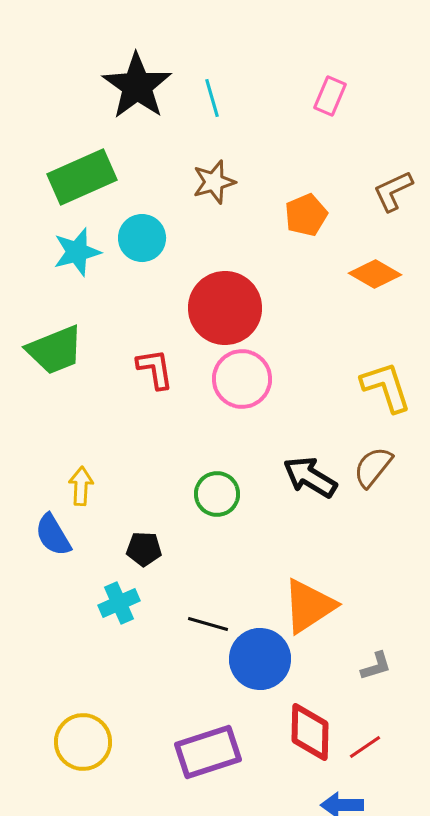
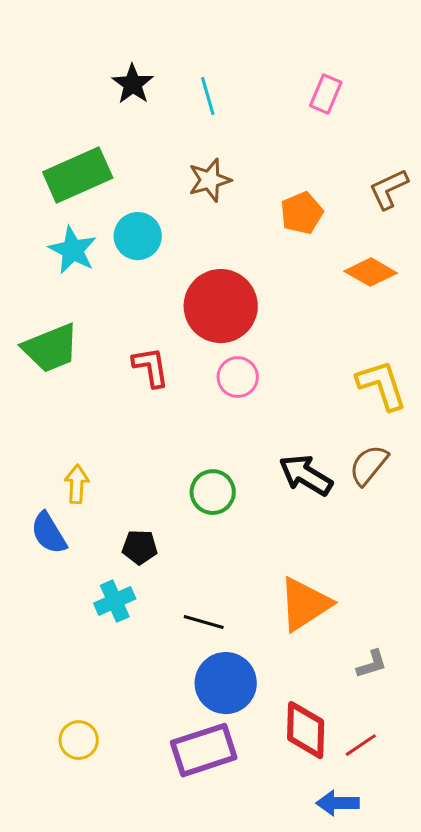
black star: (137, 86) -> (133, 84), size x0.6
cyan star: (77, 252) -> (73, 250), turned -30
pink circle: (242, 379) -> (238, 377), size x0.7
blue circle: (260, 659) -> (226, 683), moved
yellow circle: (83, 742) -> (79, 740), size x0.7

